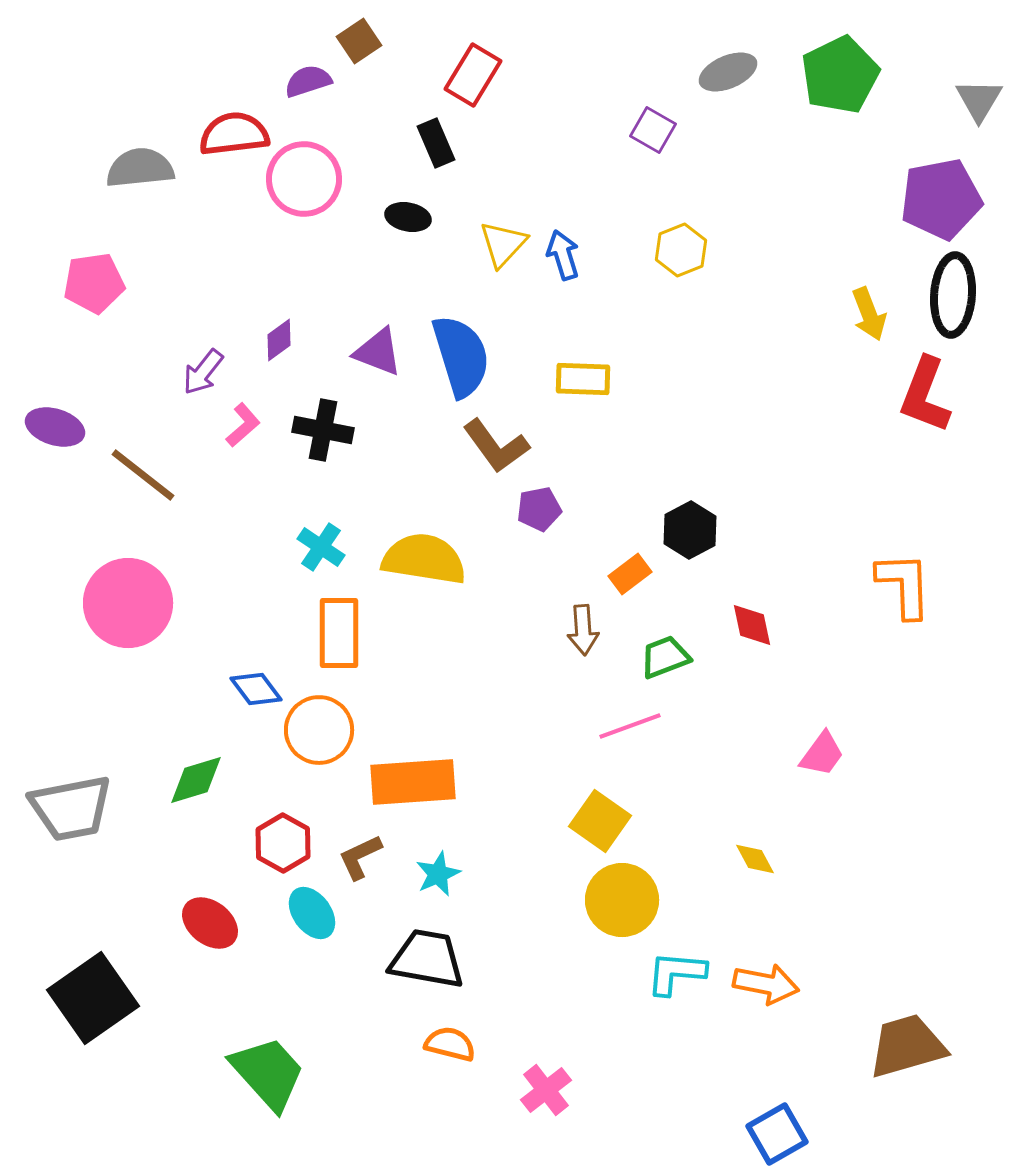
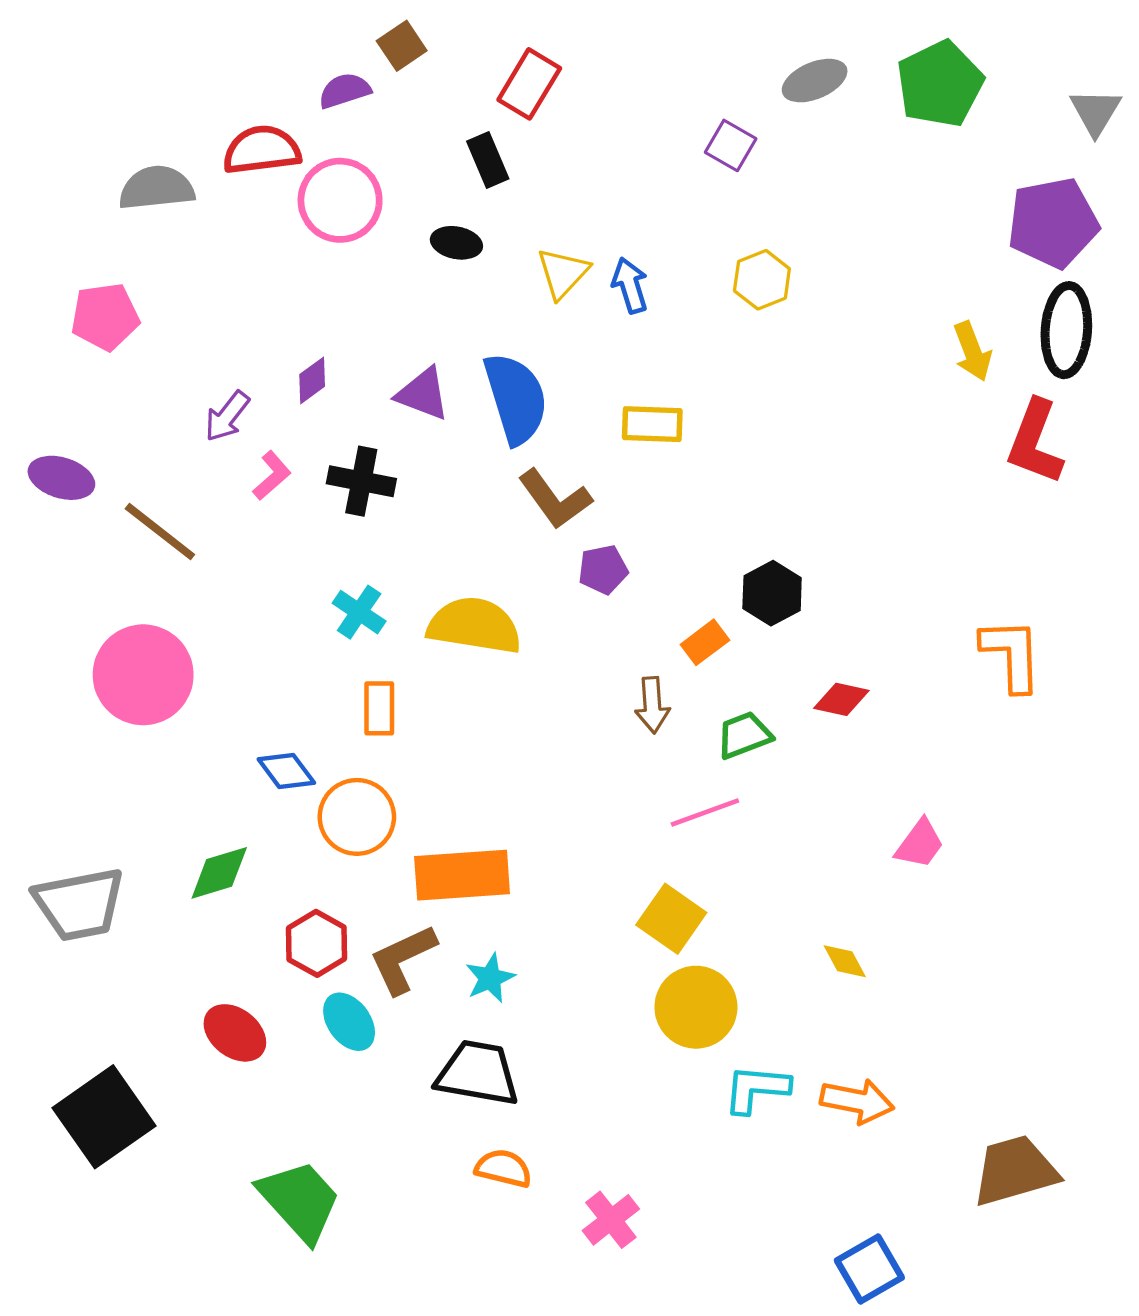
red diamond: (752, 625) -> (841, 699), turned -66
orange rectangle: (339, 633) -> (379, 708), size x0.7
brown L-shape: (360, 857) -> (403, 959), size x1.4

